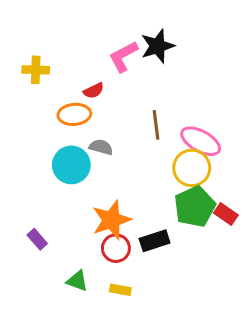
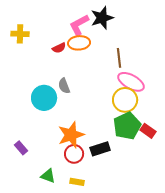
orange ellipse: (74, 114) -> (79, 43), moved
brown line: (156, 125) -> (119, 58), moved
gray semicircle: (101, 147) -> (64, 86), turned -126

